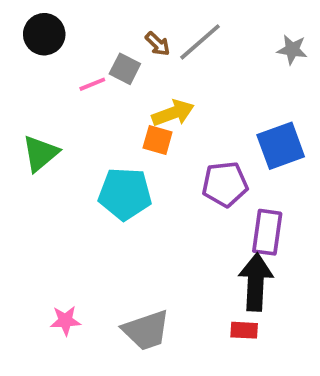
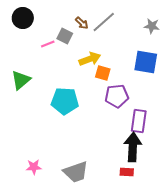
orange square: (158, 140) -> (103, 73), moved
blue square: (281, 146) -> (146, 62), moved, turned 30

